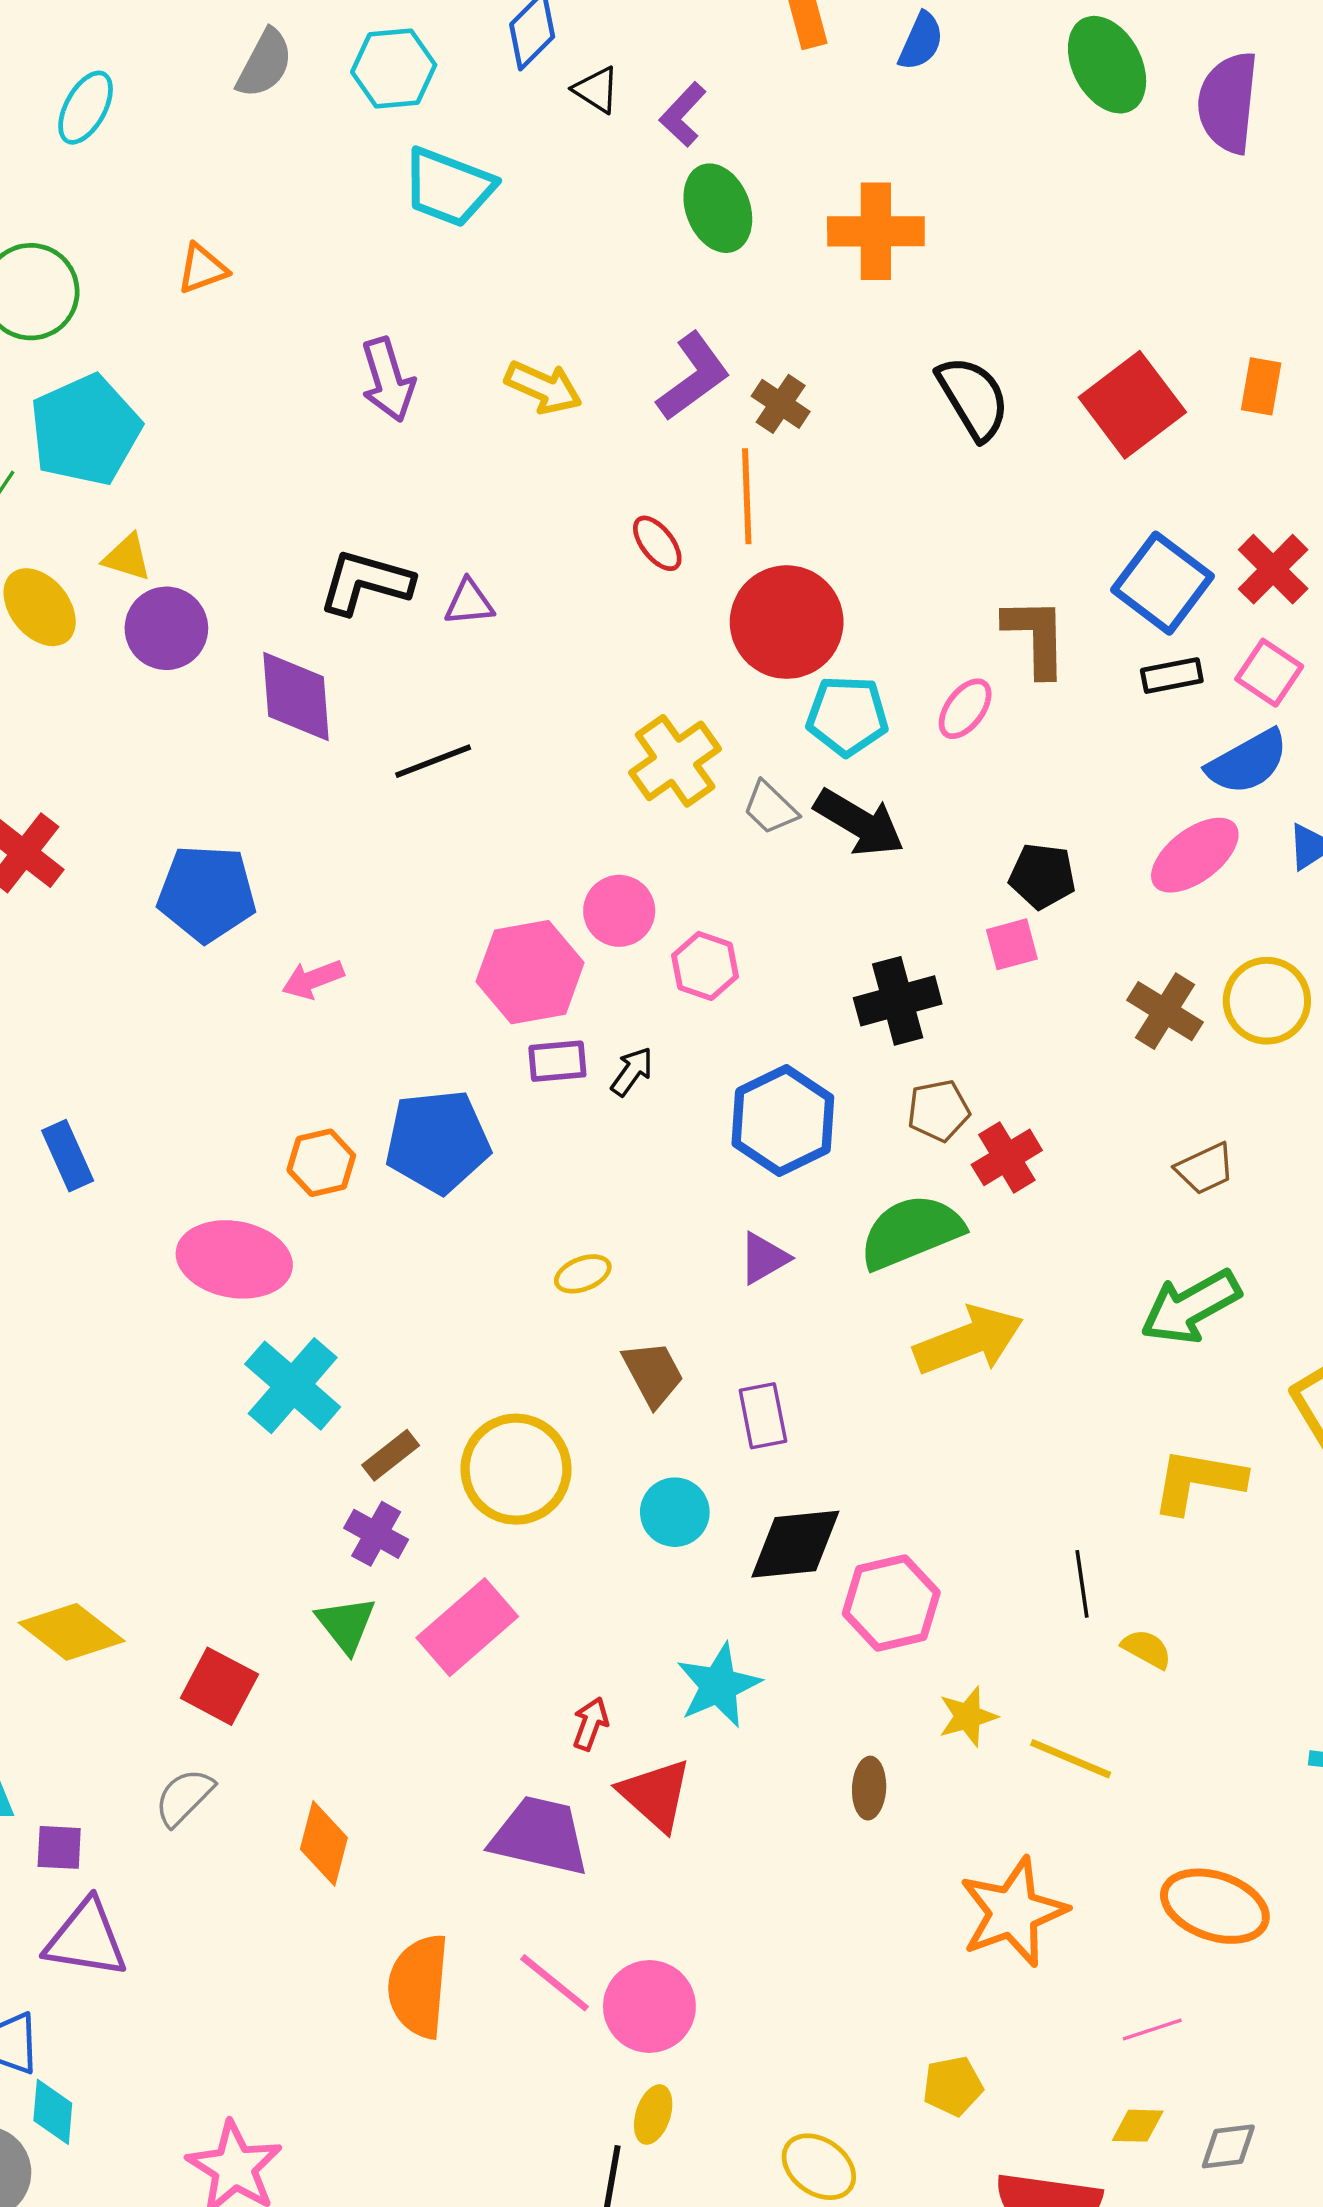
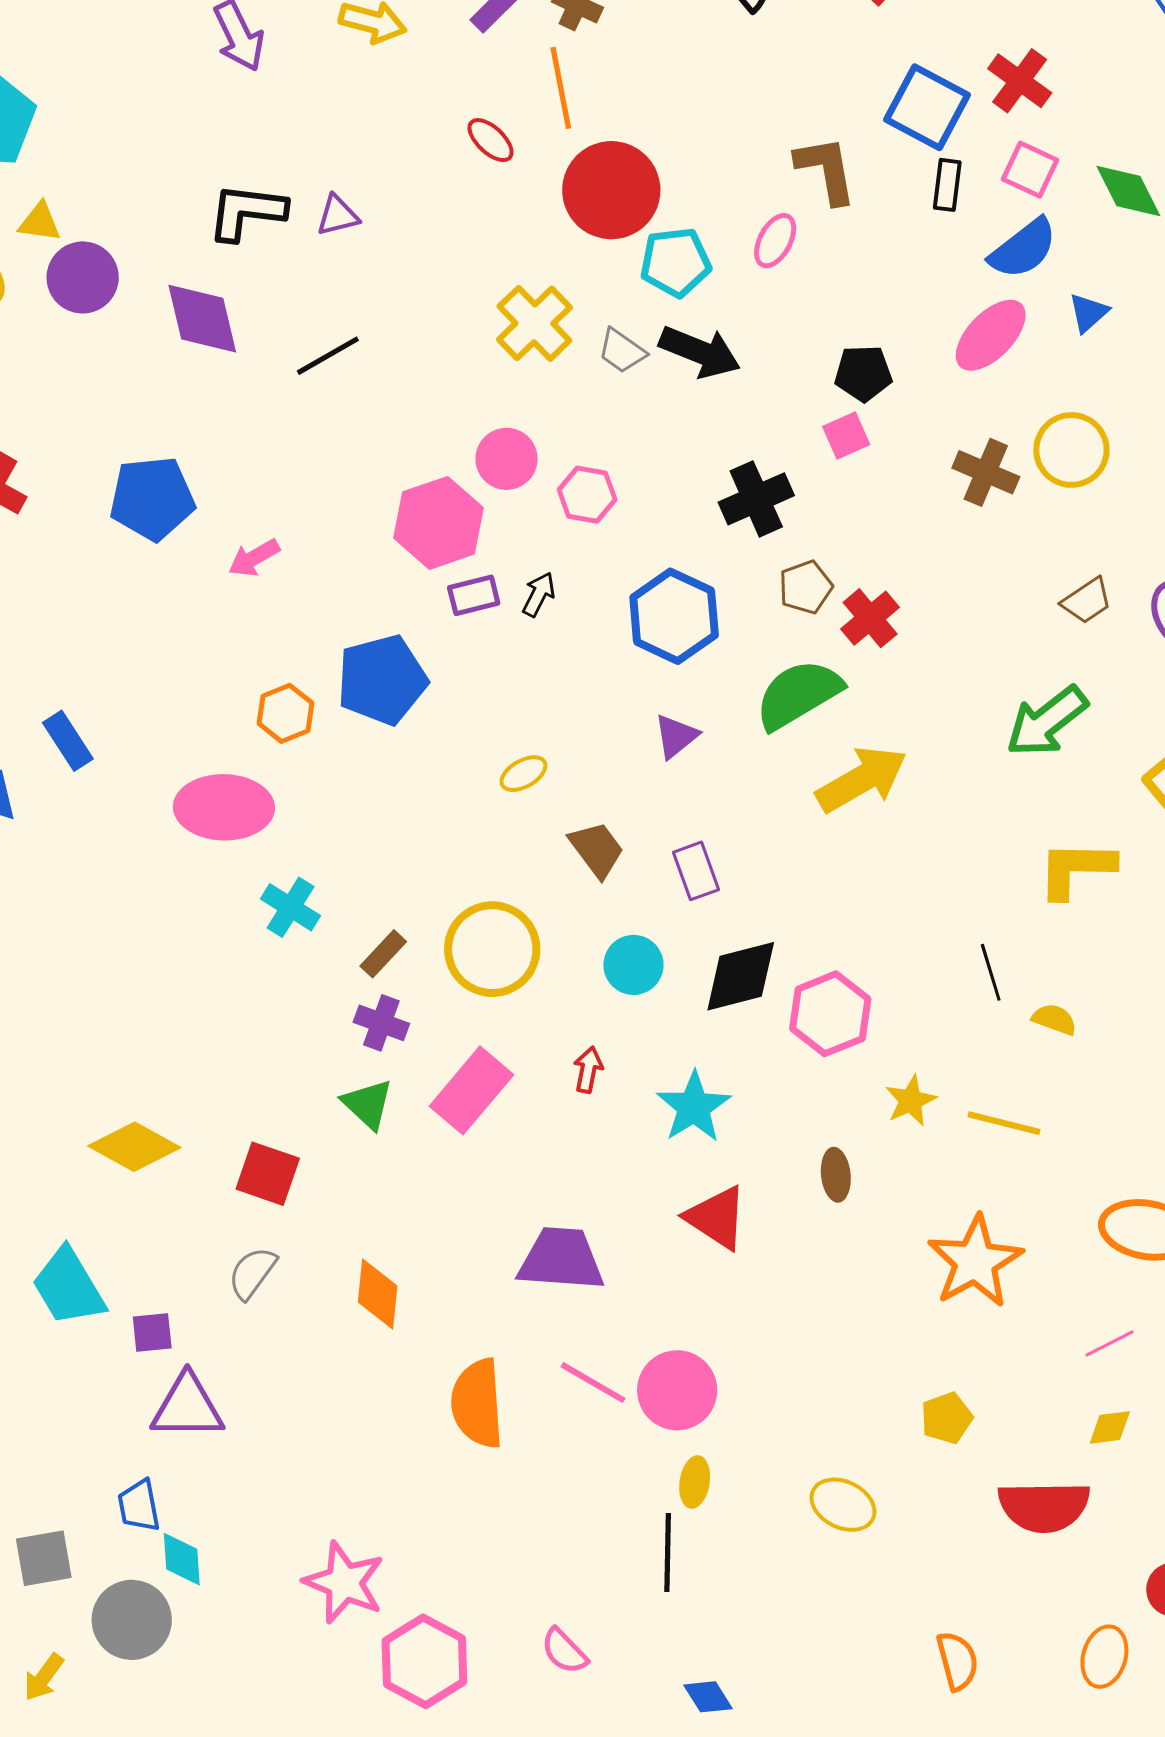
black rectangle: (1172, 676) -> (947, 185), turned -63
brown trapezoid: (1205, 1169) -> (1087, 601), moved
cyan cross: (293, 1386) -> (291, 907), size x0.7
red arrow: (591, 1724) -> (588, 1070), moved
red triangle: (655, 1795) -> (716, 1218), moved

